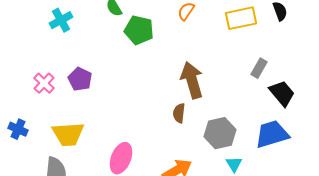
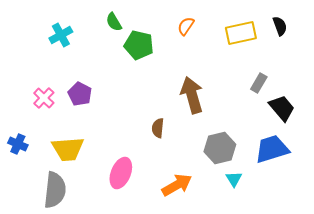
brown semicircle: (179, 113) -> (158, 128), moved

